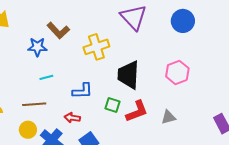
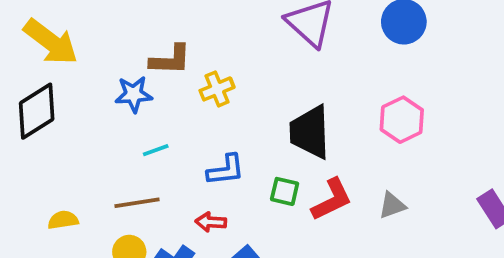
brown L-shape: (58, 30) -> (170, 60), turned -40
yellow cross: (96, 47) -> (217, 89), moved, size x0.7

